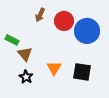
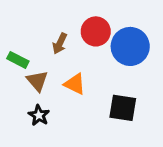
brown arrow: (40, 15) -> (60, 43), moved
orange triangle: (54, 68) -> (75, 84), moved, turned -35

